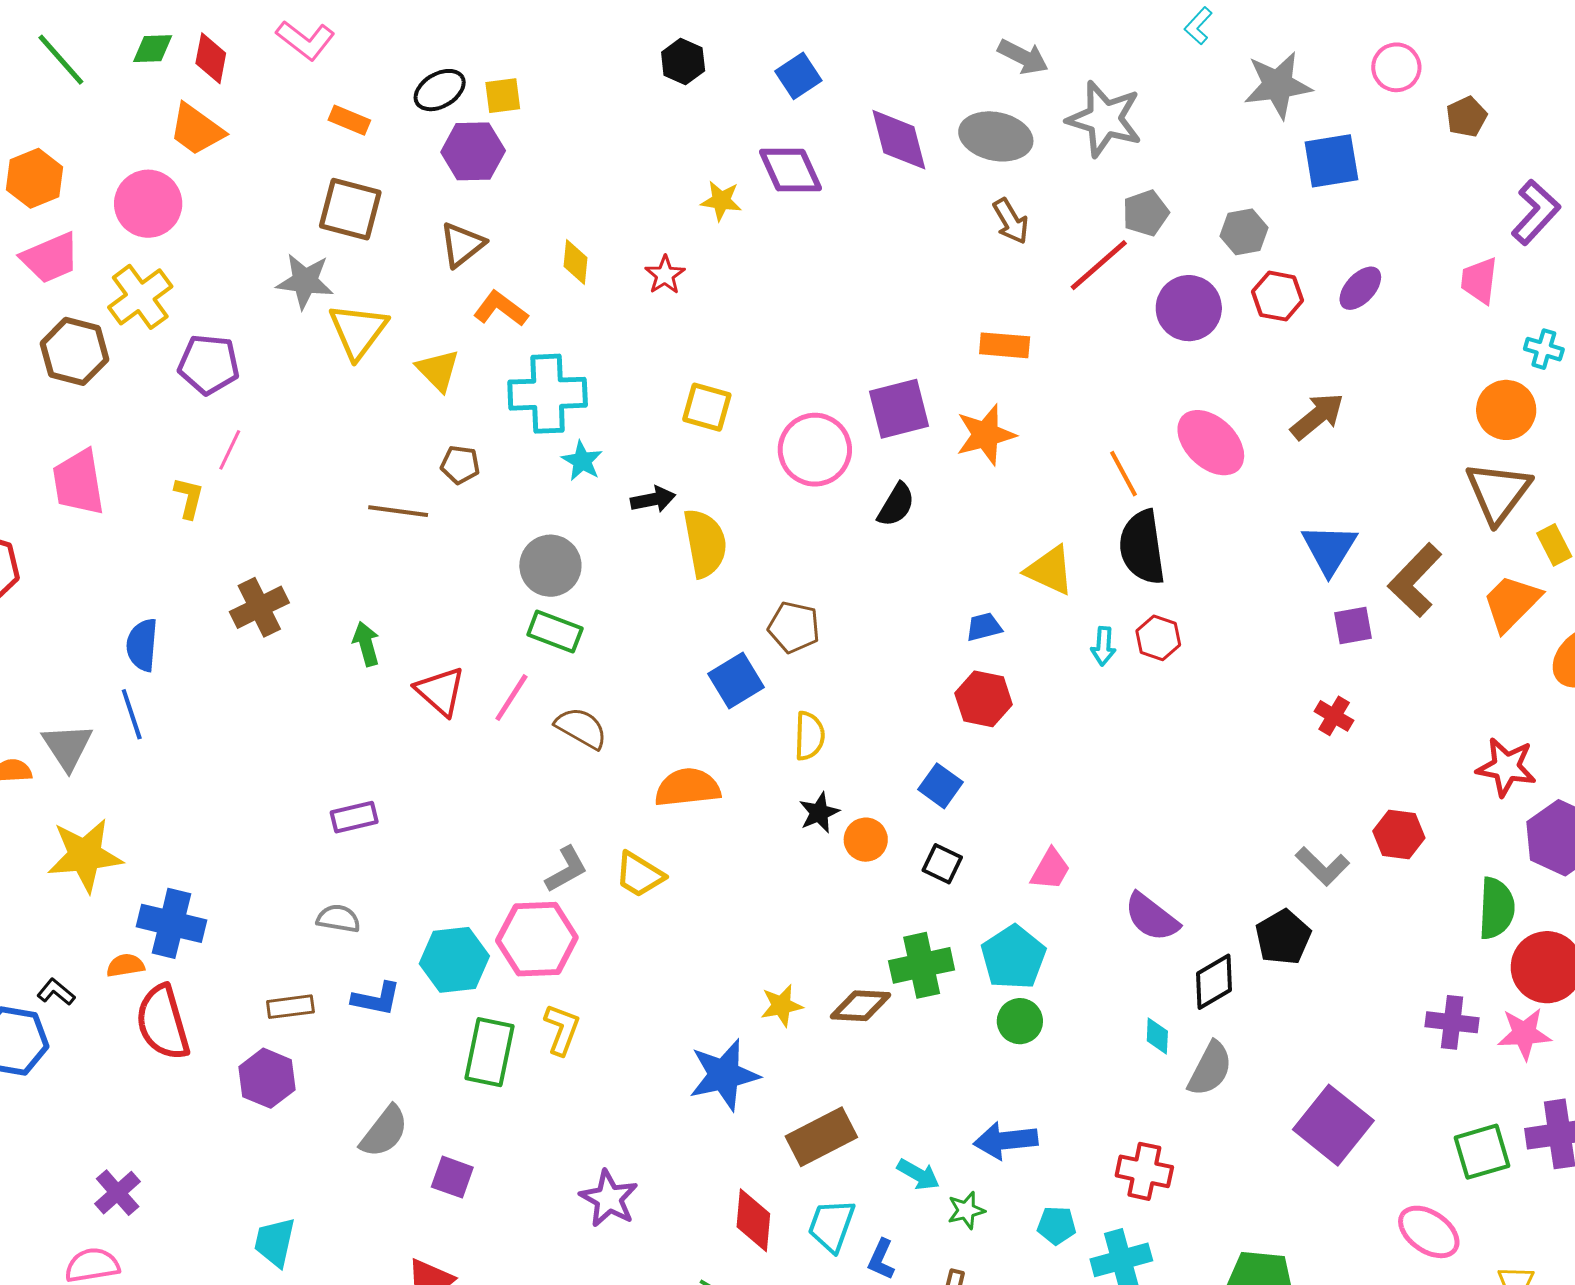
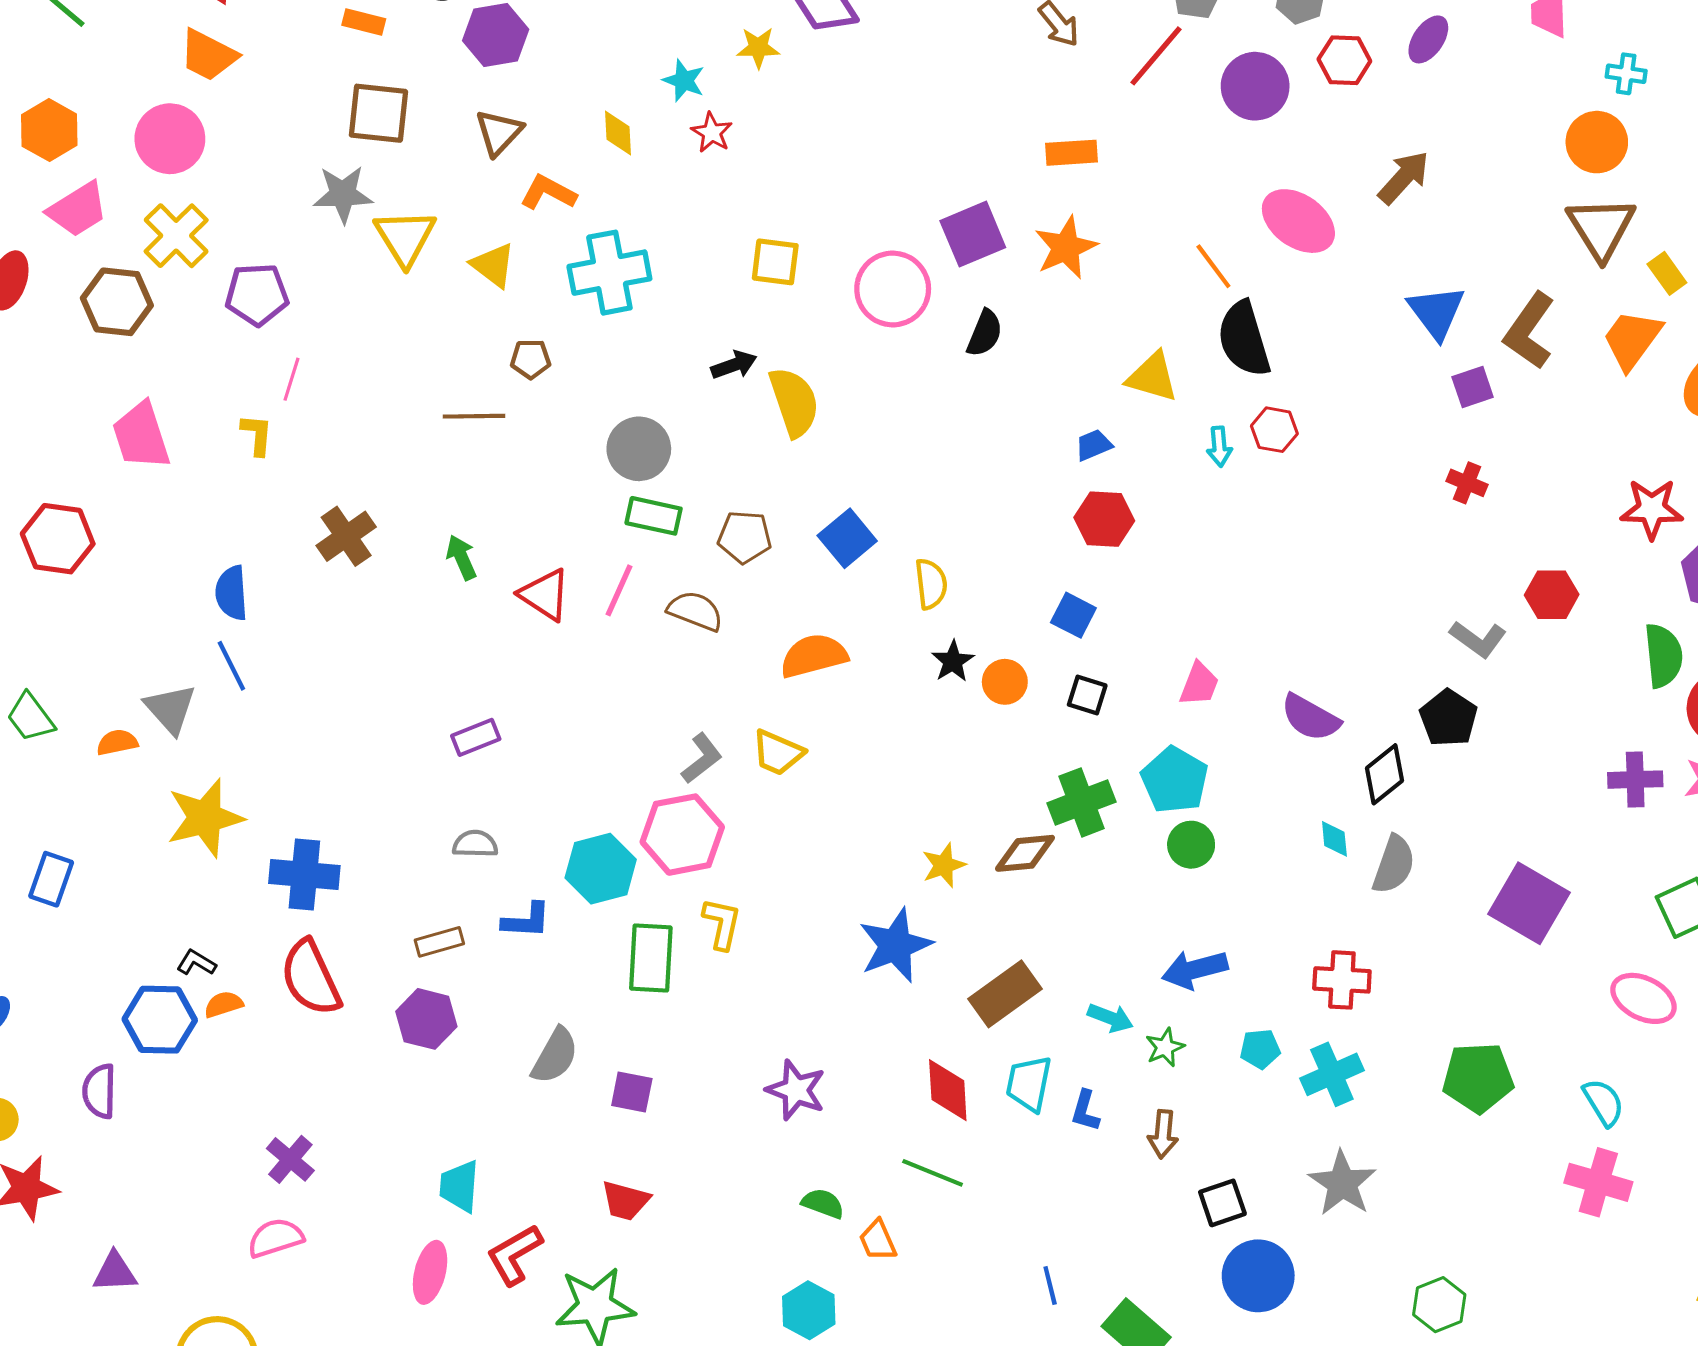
cyan star: (582, 461) -> (684, 81), moved
brown pentagon: (794, 627) -> (745, 537), moved
orange semicircle: (125, 965) -> (224, 1004), moved

